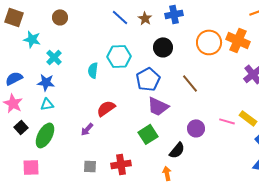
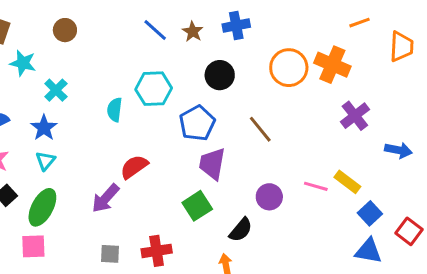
blue star: (46, 82) -> (44, 128), turned 30
cyan triangle: (47, 104) -> (45, 161), turned -40
purple trapezoid: (158, 106) -> (212, 164), turned 75
purple arrow: (87, 129) -> (106, 198), size x1.5
pink square: (31, 167) -> (33, 246), moved

